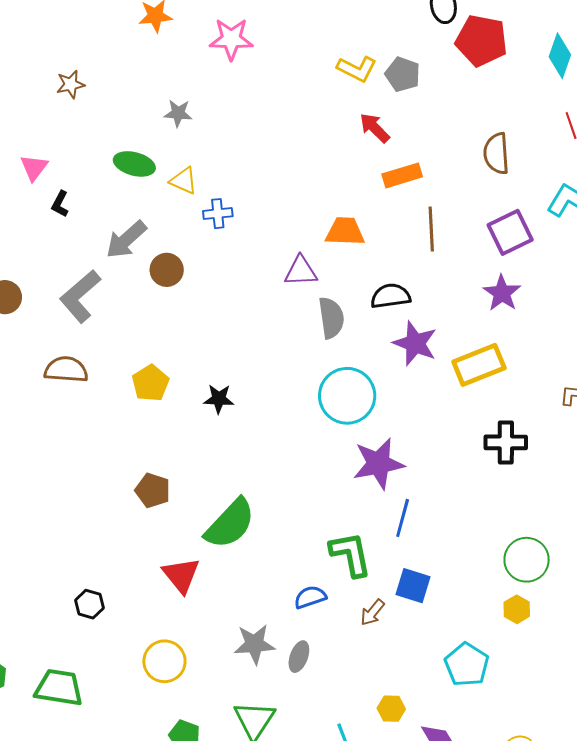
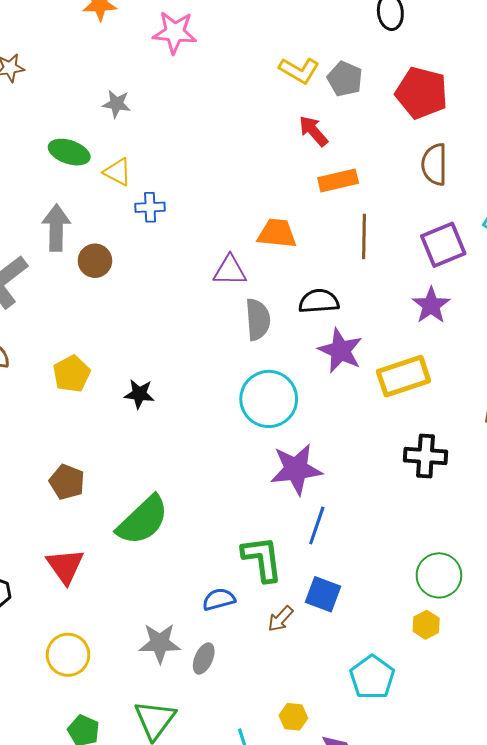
red pentagon: (482, 41) -> (421, 93), moved
gray arrow: (126, 240) -> (56, 228), turned 129
red triangle: (181, 575) -> (65, 566), moved

